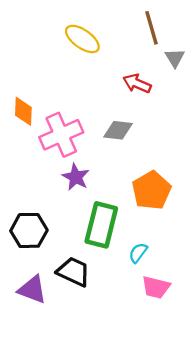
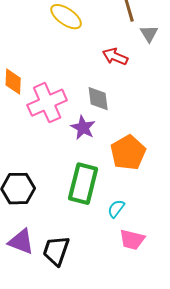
gray diamond: (118, 130) -> (98, 99), turned 76
purple star: (76, 177) -> (83, 128), moved
black trapezoid: (73, 272) -> (56, 251), moved, turned -96

